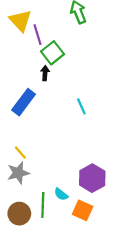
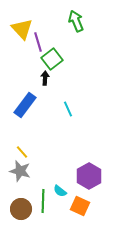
cyan line: (81, 106) -> (68, 109), moved
gray star: (18, 173) -> (20, 171), turned 30

